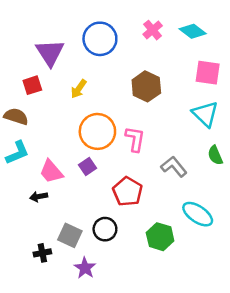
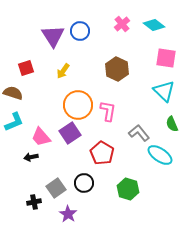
blue circle: (100, 39) -> (80, 31), size x0.7
purple triangle: (50, 53) -> (53, 36), moved
purple square: (87, 167) -> (70, 133), size x1.5
cyan ellipse: (198, 214) -> (160, 155), moved
gray square: (70, 235) -> (56, 188), turned 30

